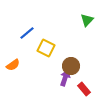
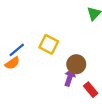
blue line: (27, 33) -> (17, 50), moved

